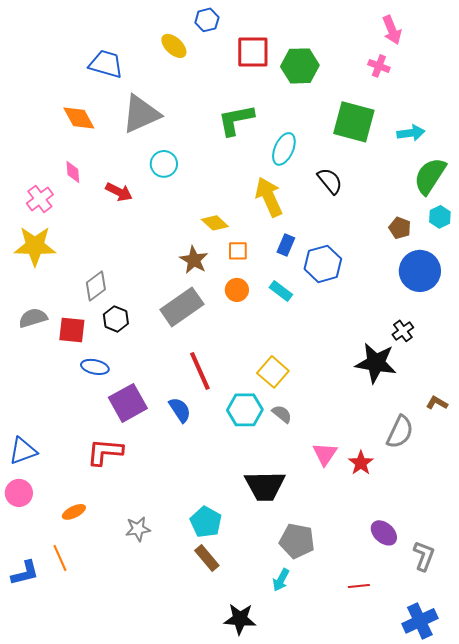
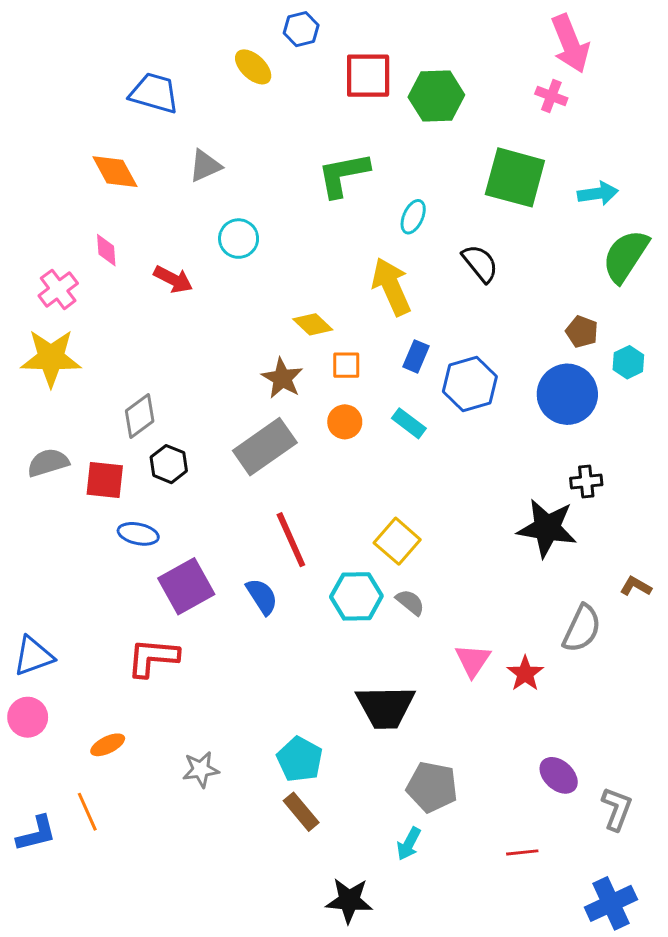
pink arrow: (392, 30) -> (570, 44), size x1.4
gray triangle: (141, 114) -> (205, 166), size x0.6
cyan ellipse: (284, 149) -> (413, 217), size x0.7
cyan hexagon: (440, 217) -> (628, 362), moved
blue circle: (420, 271) -> (567, 394), moved
black cross: (403, 331) -> (586, 482), turned 30

